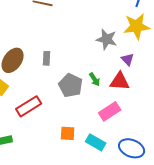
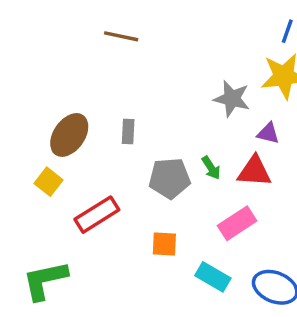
purple triangle: (128, 59) -> (268, 133), turned -32
gray pentagon: (71, 85) -> (170, 178), turned -30
orange square: (68, 133) -> (164, 244), moved

